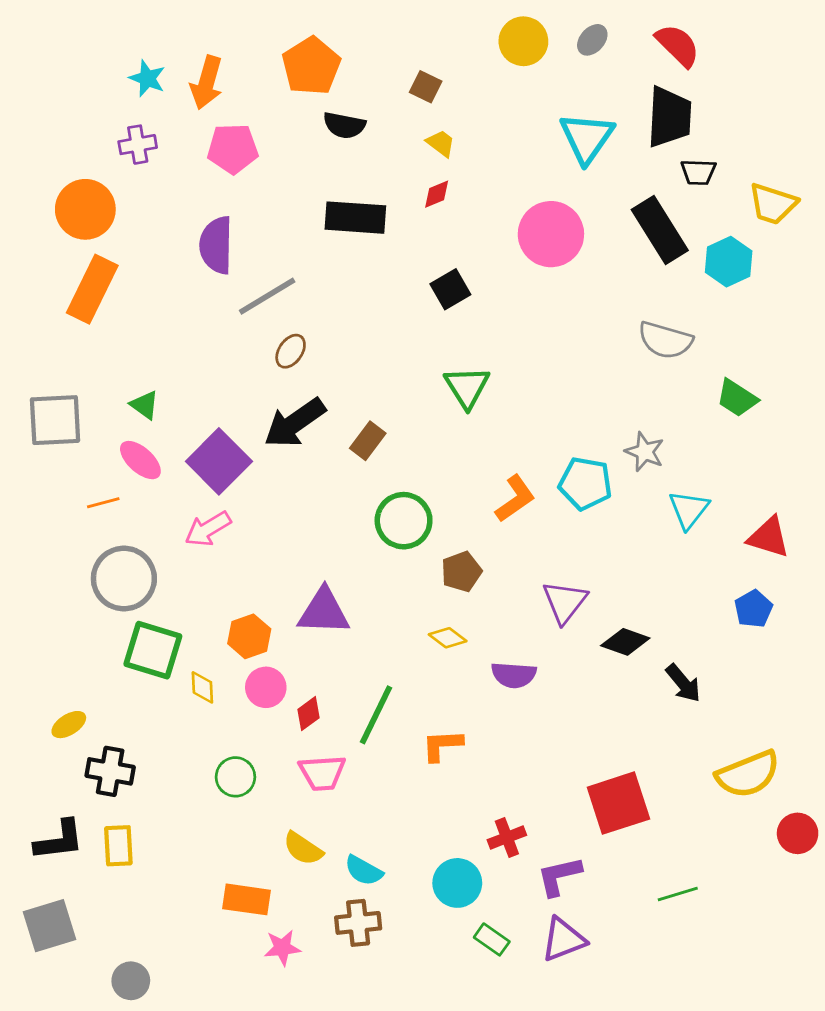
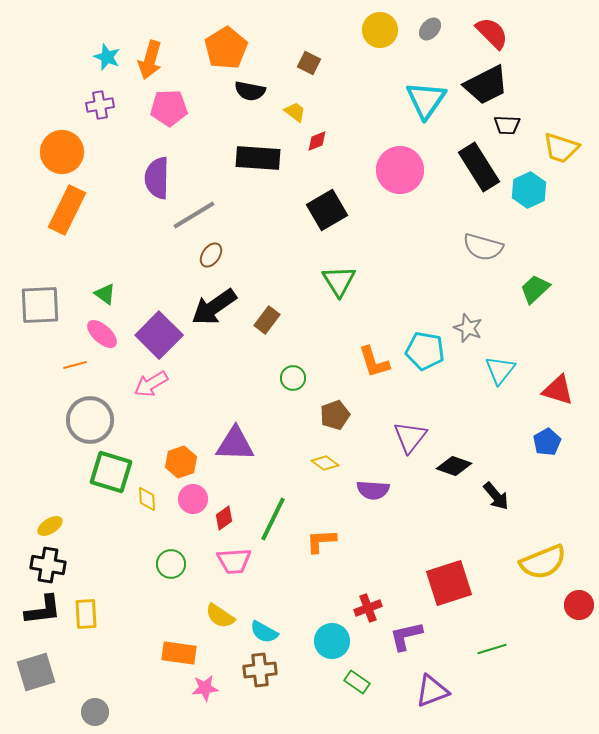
black trapezoid: (669, 117) -> (486, 85), turned 60
yellow trapezoid: (441, 143) -> (295, 112), moved
black square: (450, 289) -> (327, 210), size x1.4
green trapezoid: (737, 398) -> (535, 289), turned 104
orange L-shape: (515, 499) -> (374, 362), turned 108
green circle: (404, 521) -> (293, 378), size x0.6
black cross: (110, 771) -> (48, 565), moved
purple triangle: (563, 939) -> (432, 691), moved

